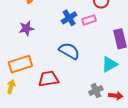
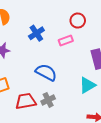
blue cross: (69, 18) -> (36, 33), moved
gray cross: (96, 91) -> (48, 100), moved

